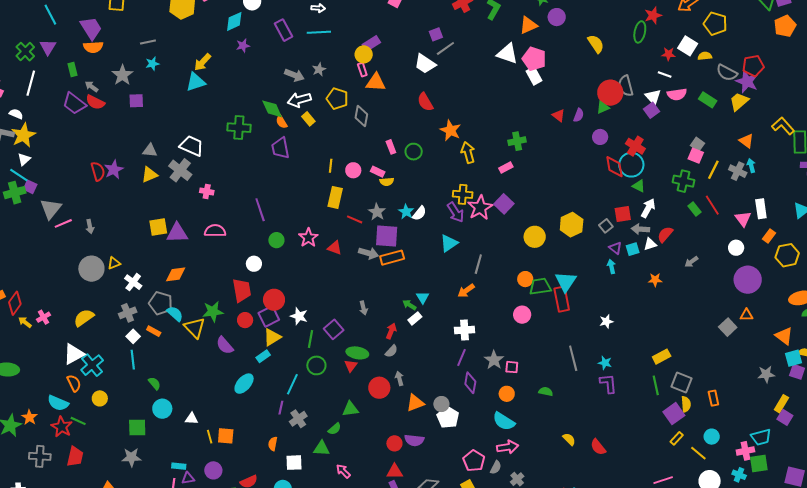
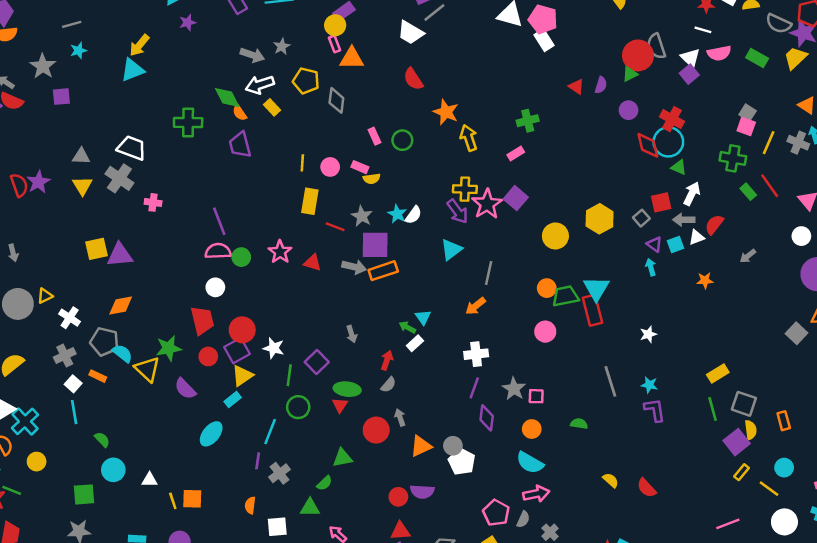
yellow triangle: (150, 175) -> (82, 186), turned -36
pink semicircle: (215, 231) -> (218, 251), moved

